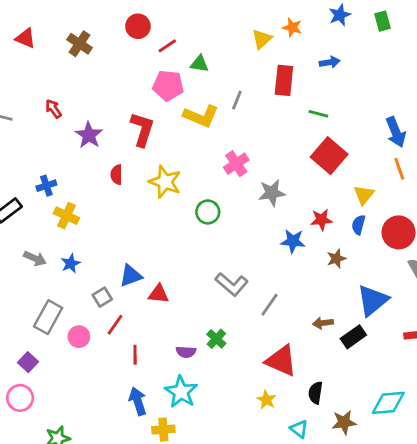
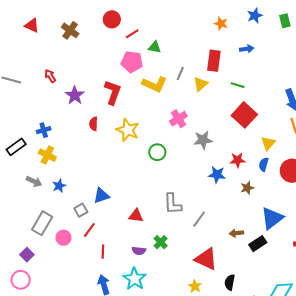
yellow triangle: (262, 39) -> (201, 84), moved
yellow cross: (66, 216) -> (47, 155), moved
gray L-shape: (232, 284) -> (173, 204), turned 45
red triangle: (159, 294) -> (136, 216), moved

